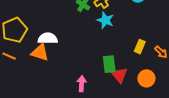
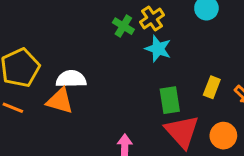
green rectangle: (109, 64) -> (170, 100), moved
red triangle: (119, 75) -> (182, 132), size x1.4

